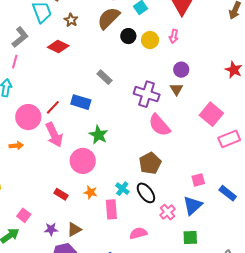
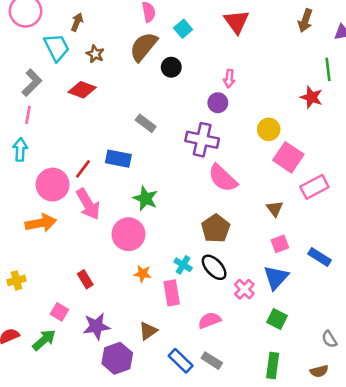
pink arrow: (174, 36) -> (229, 79), moved
yellow circle: (150, 40) -> (269, 129), moved
purple circle: (181, 70) -> (218, 103), moved
brown triangle: (176, 89) -> (275, 209), moved
orange arrow: (16, 146) -> (41, 223), size x1.6
red rectangle: (61, 194) -> (85, 279), moved, turned 32
purple star: (51, 229) -> (96, 326), size x1.5
brown triangle: (74, 229) -> (148, 331), moved
green square: (190, 237) -> (277, 319), turned 35

